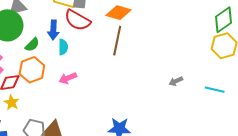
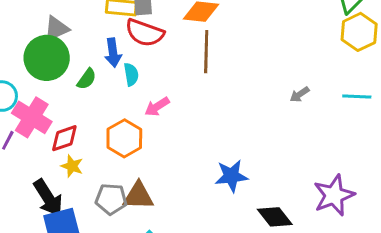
orange hexagon: (32, 70) -> (124, 138), moved
pink arrow: (68, 78) -> (157, 107), moved

